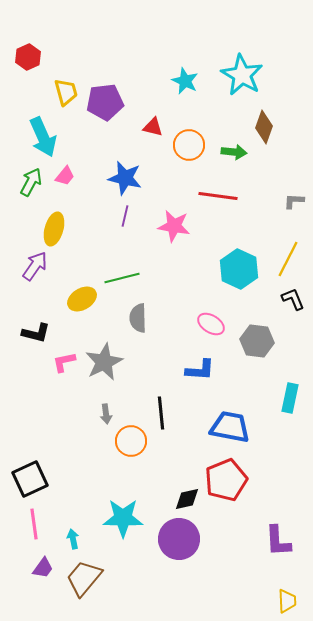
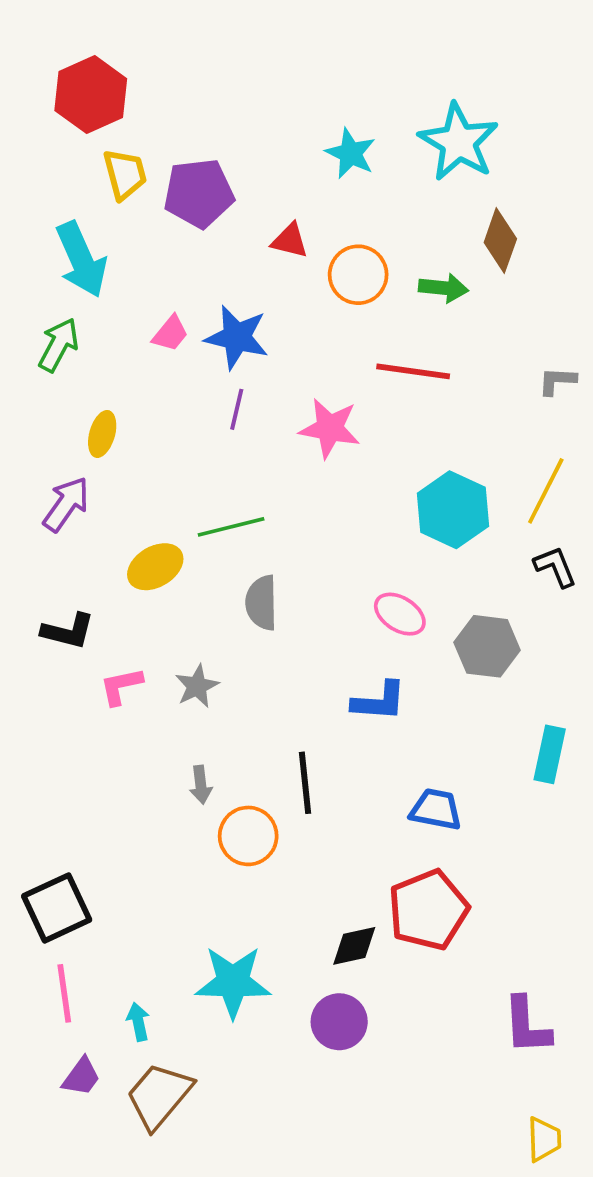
red hexagon: (28, 57) -> (91, 95), moved, size x1.5
pink trapezoid: (65, 176) -> (170, 333), moved
yellow ellipse: (54, 229) -> (102, 434), size x0.7
gray star: (104, 362) -> (197, 686), size x0.6
blue trapezoid: (230, 427) -> (436, 809), size x0.7
purple circle: (179, 539) -> (339, 1022), size x0.7

